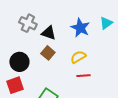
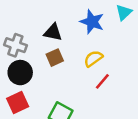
gray cross: (28, 23) -> (15, 45), moved
brown square: (48, 53) -> (55, 58), turned 32
red line: (84, 76) -> (102, 81), turned -40

